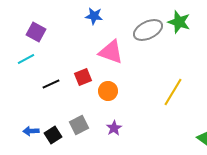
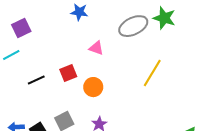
purple square: (36, 32) -> (21, 28), turned 36
pink triangle: (111, 52) -> (96, 48), size x0.6
yellow line: (173, 92) -> (152, 73), moved

